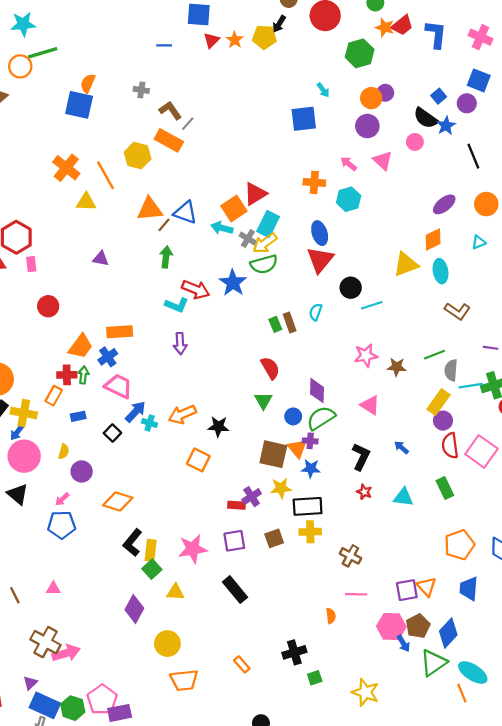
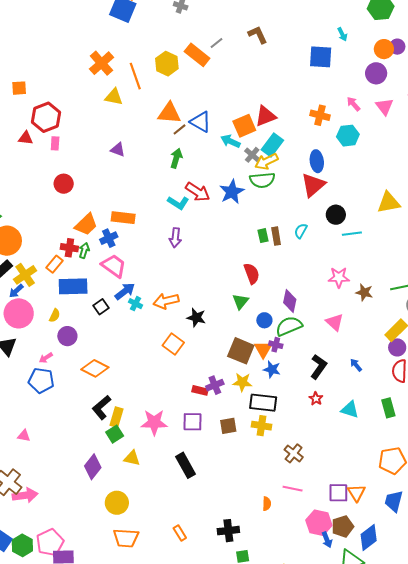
brown L-shape: (170, 110) -> (258, 35), moved
yellow cross: (24, 413) -> (25, 275), turned 35
blue rectangle: (78, 416) -> (73, 286), size x2.0

